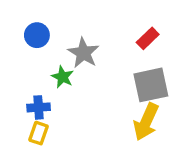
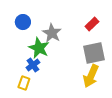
green star: (63, 77) -> (39, 48), size x1.5
blue cross: (39, 107) -> (33, 65), moved, turned -32

